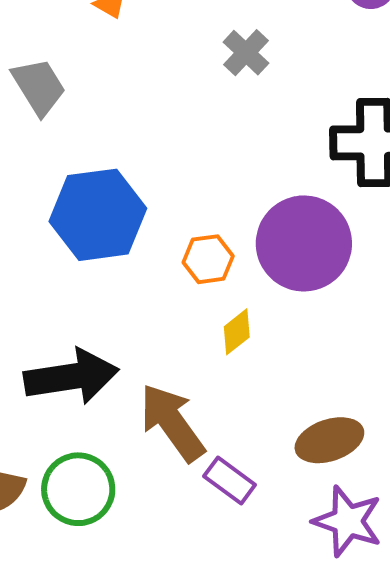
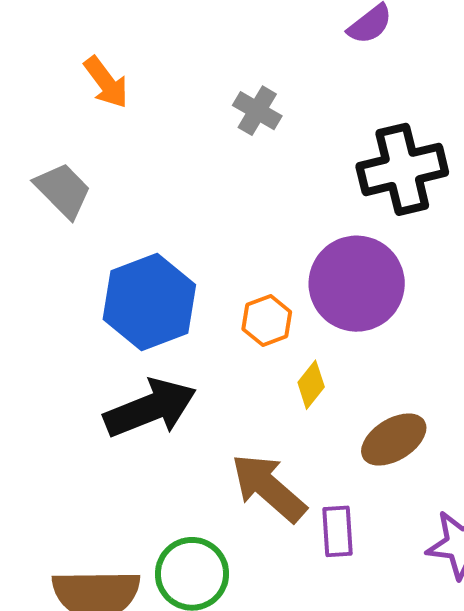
black arrow: (71, 377) -> (150, 408), moved
brown ellipse: (329, 440) -> (394, 440), moved
purple rectangle: (230, 481) -> (338, 531), turned 63

